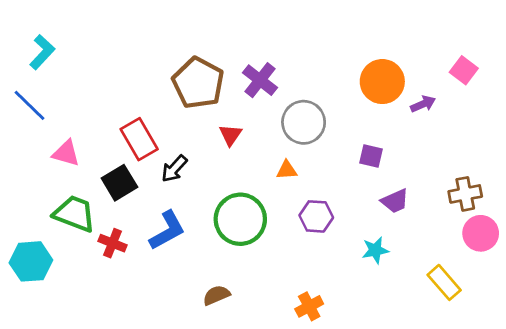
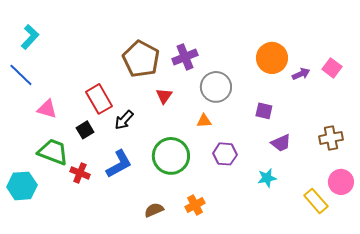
pink square: (464, 70) -> (332, 68), moved
purple cross: (260, 80) -> (185, 57), turned 30
black square: (119, 183) -> (85, 130), size x0.7
pink circle: (481, 233) -> (341, 182), moved
orange cross: (309, 306) -> (195, 205), moved

